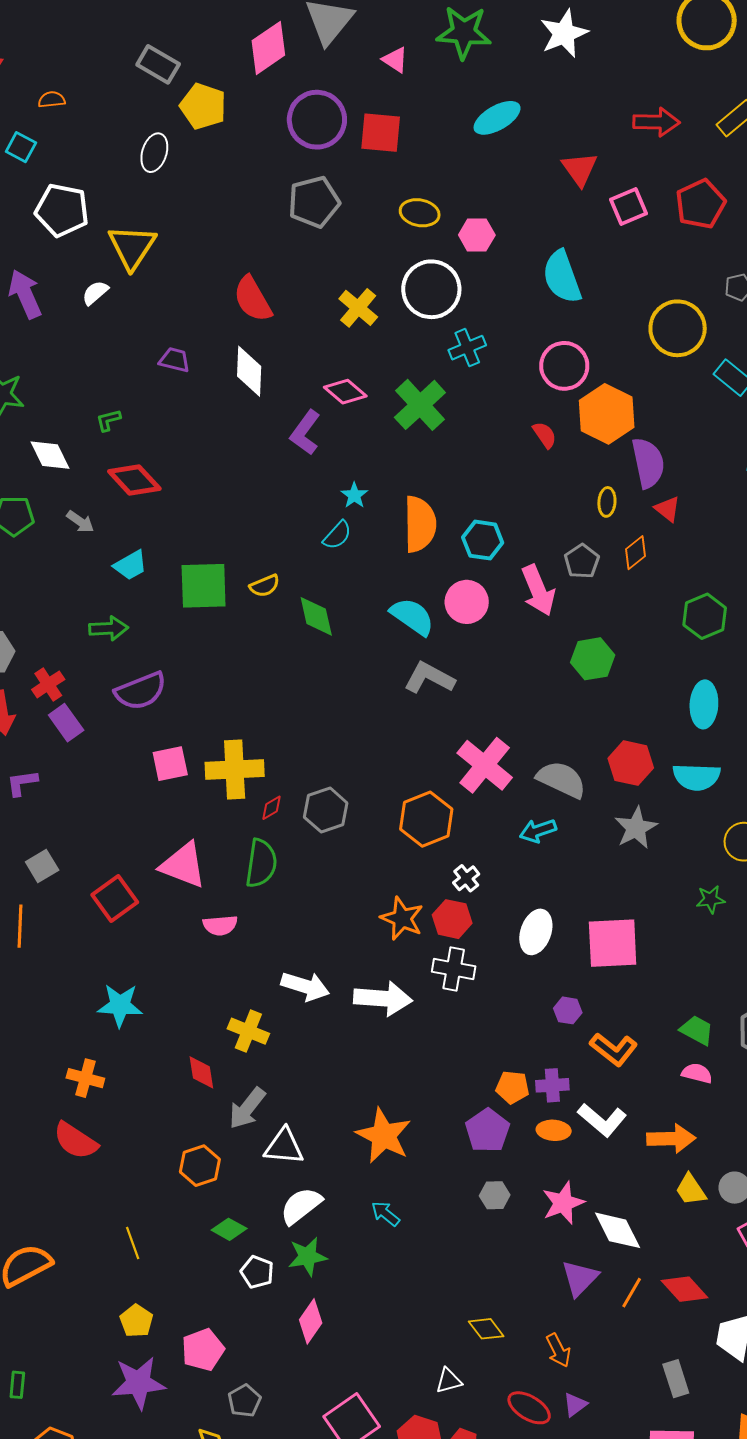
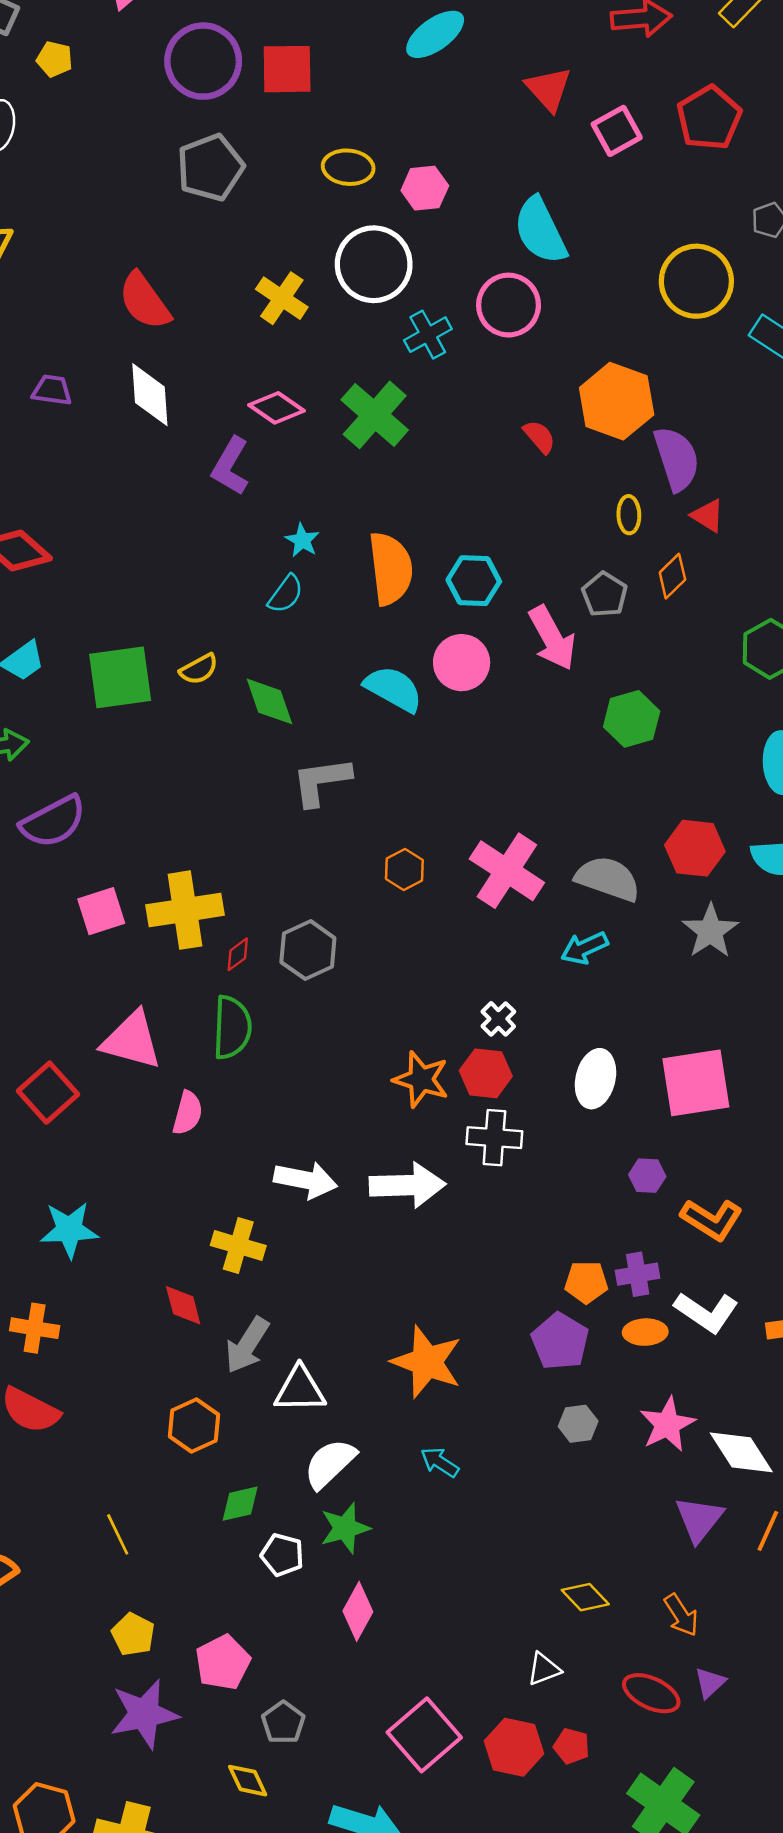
yellow pentagon: (203, 106) -> (55, 59), size x0.6
pink circle: (564, 366) -> (509, 305), moved
gray L-shape: (429, 678) -> (321, 781), moved, turned -30
orange hexagon: (426, 819) -> (404, 870), moved, size x0.6
pink semicircle: (220, 925) -> (188, 1113), turned -64
green diamond: (229, 1229) -> (240, 1504), turned -36

